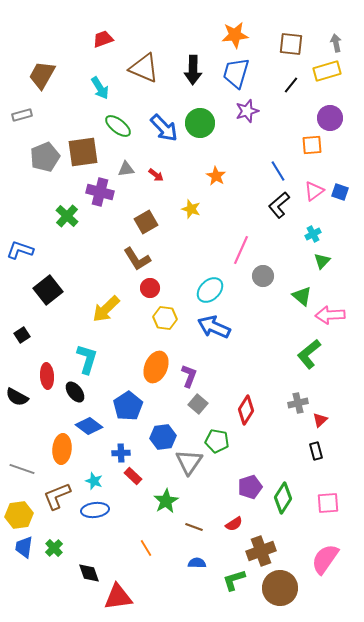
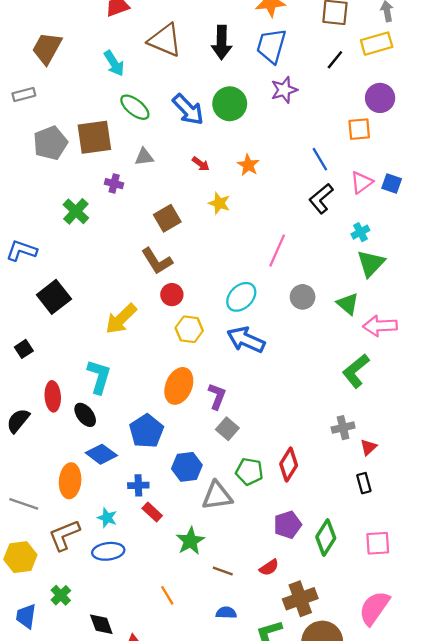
red arrow: (156, 175) -> (201, 164), moved
purple cross: (100, 192) -> (114, 184), size x0.6
green triangle: (322, 261) -> (371, 263), size x1.5
gray circle: (263, 276) -> (303, 297), moved
black semicircle: (17, 397) -> (18, 421), turned 100
red diamond: (246, 410) -> (289, 465), moved
gray triangle: (189, 462) -> (217, 496), turned 48
blue trapezoid: (24, 547) -> (26, 616), moved

